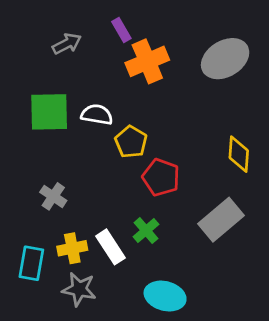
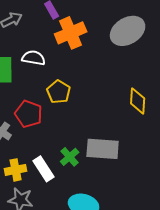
white semicircle: (97, 115) -> (34, 58), moved
red pentagon: (161, 177) -> (29, 114), moved
gray rectangle: (221, 220) -> (103, 149), moved, turned 44

